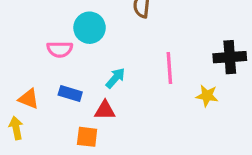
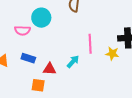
cyan arrow: (115, 78) -> (73, 62), moved
yellow star: (207, 96) -> (112, 54), moved

